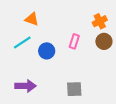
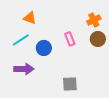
pink rectangle: (74, 41) -> (70, 39), turned -40
purple arrow: (25, 86) -> (24, 69), moved

